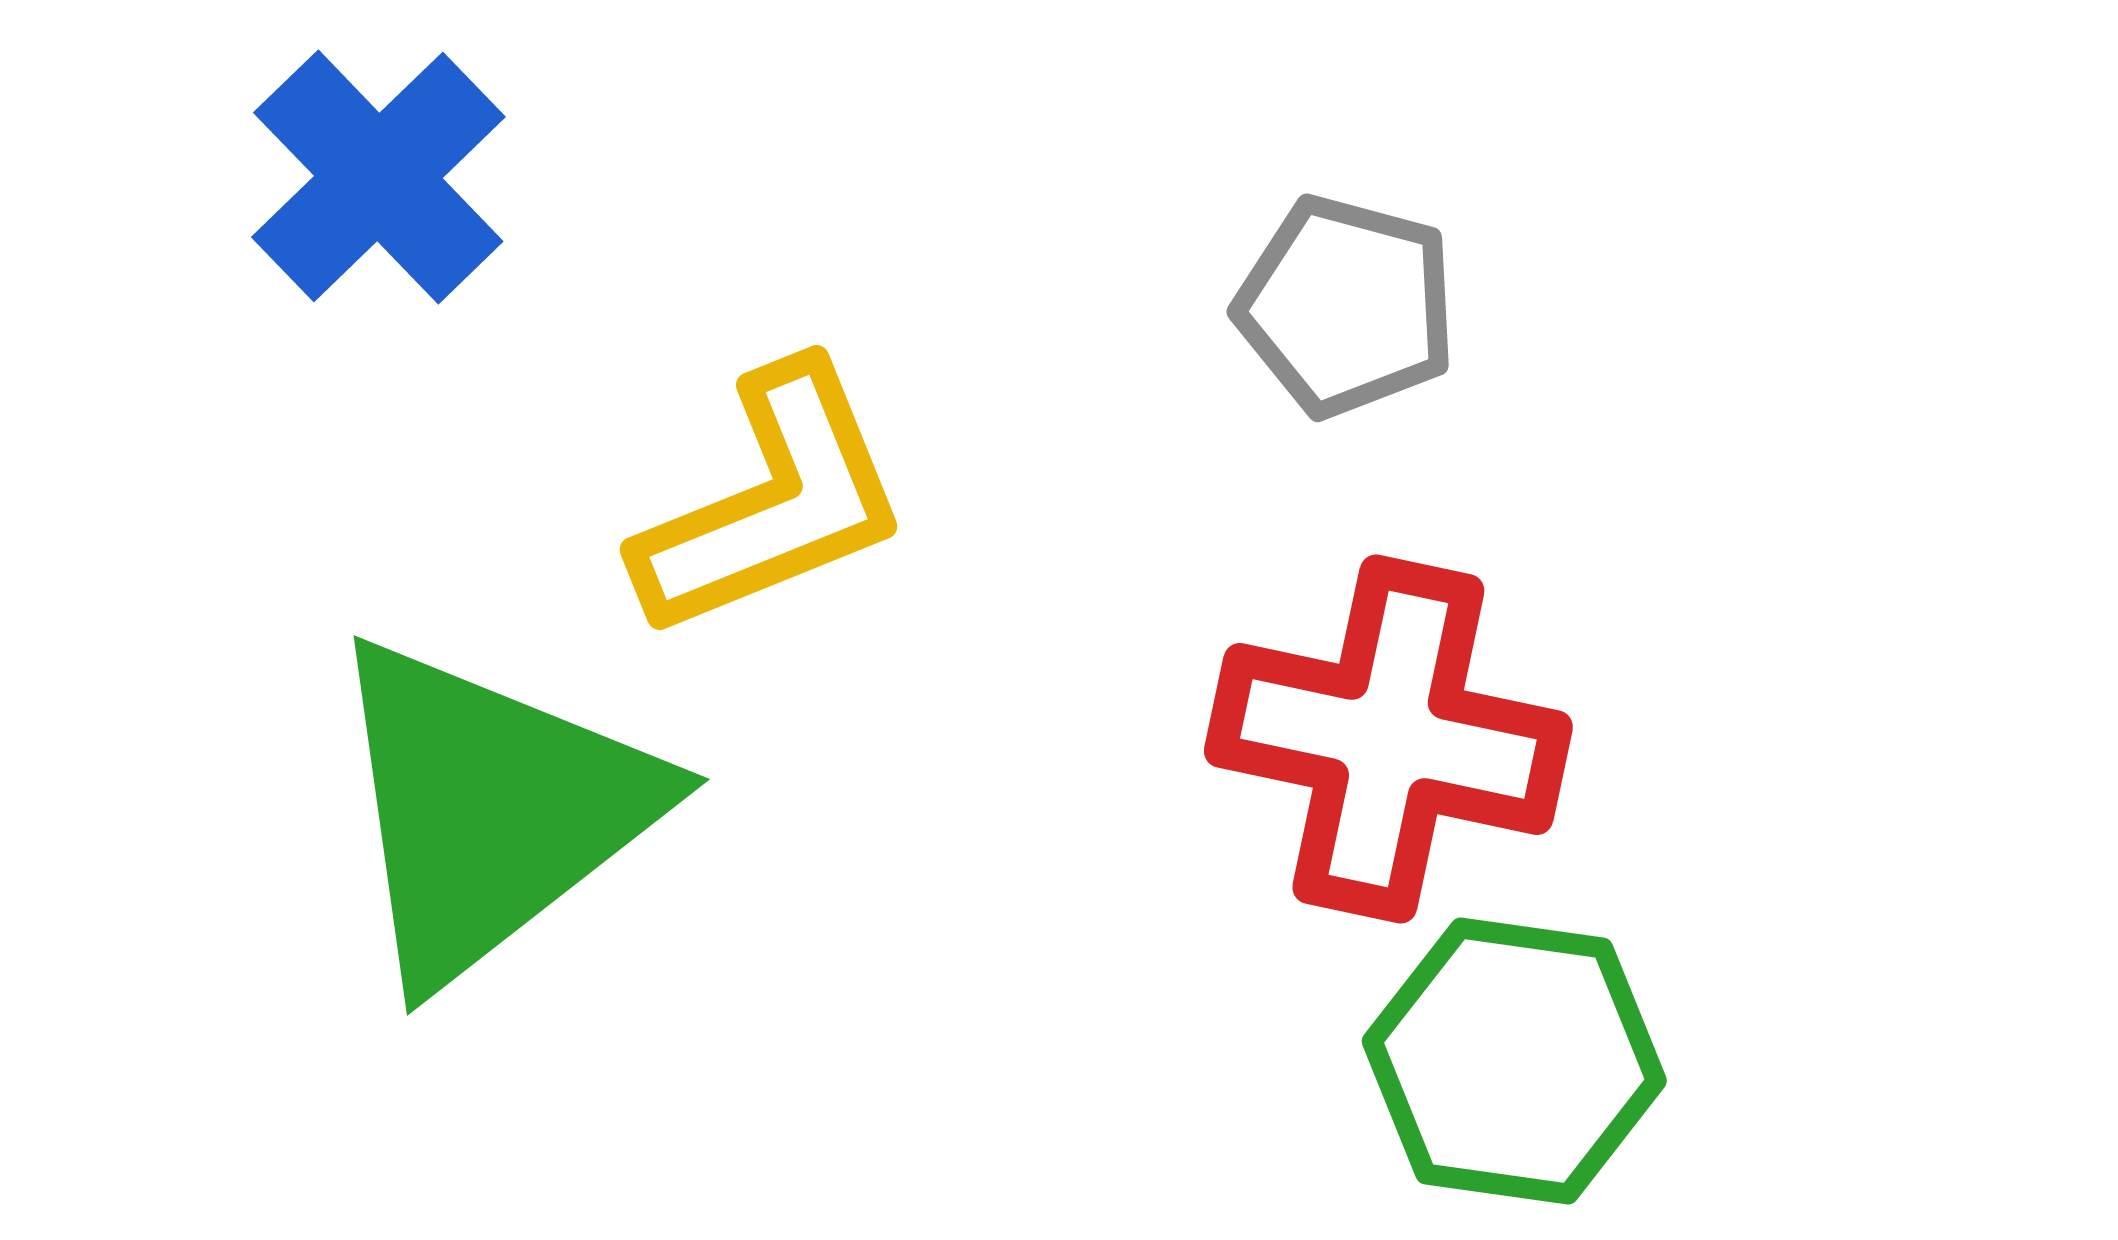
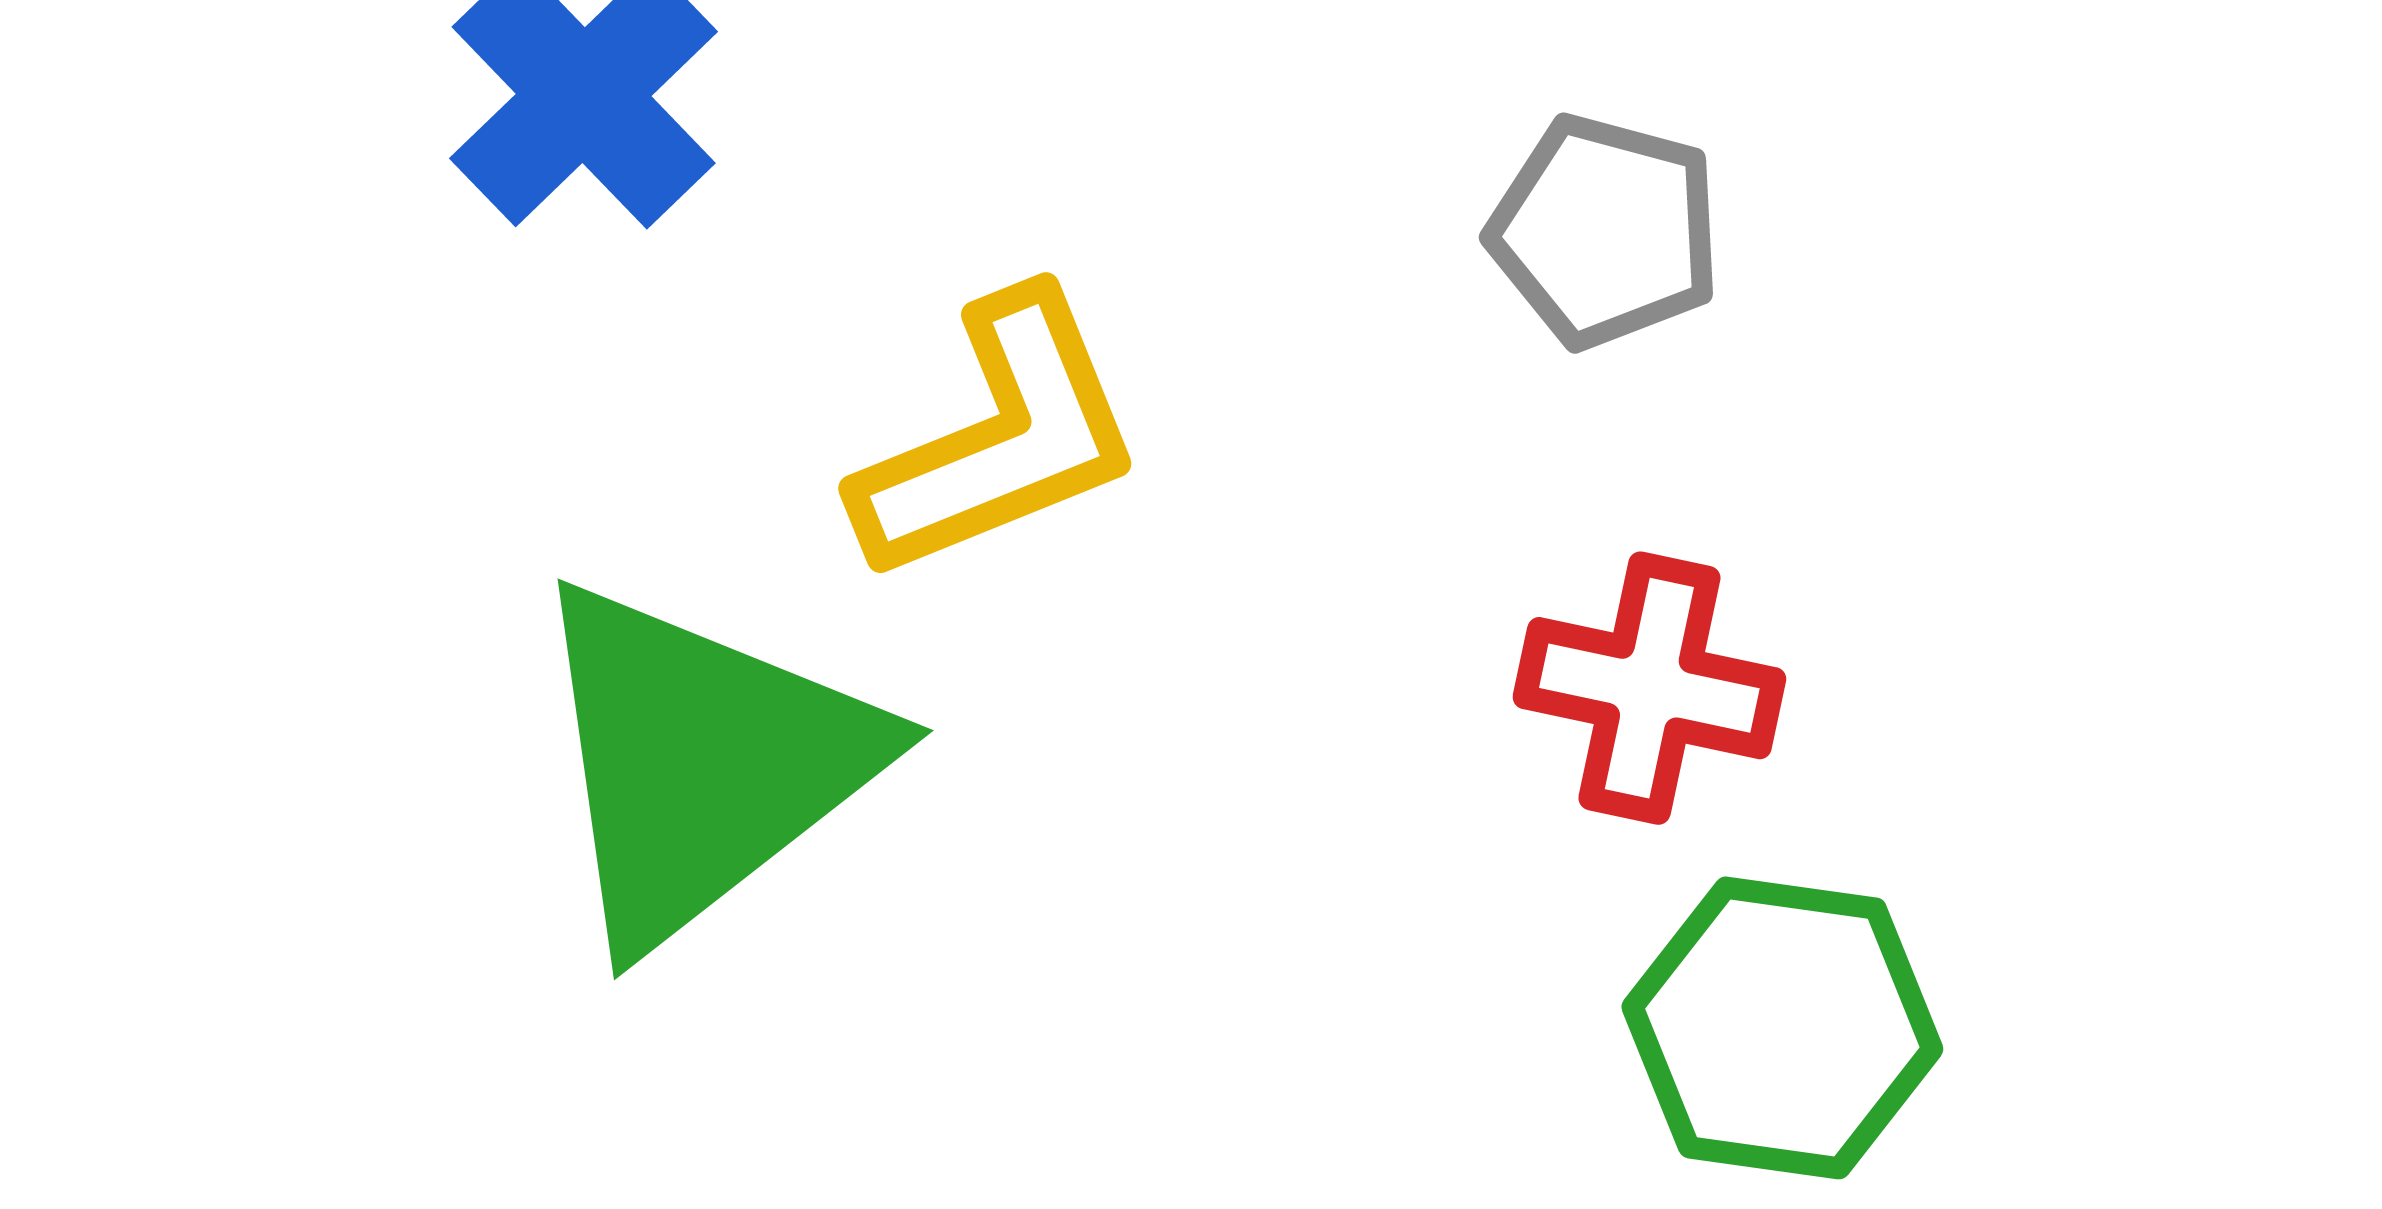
red cross: (1388, 739) -> (1649, 688), size x0.7

